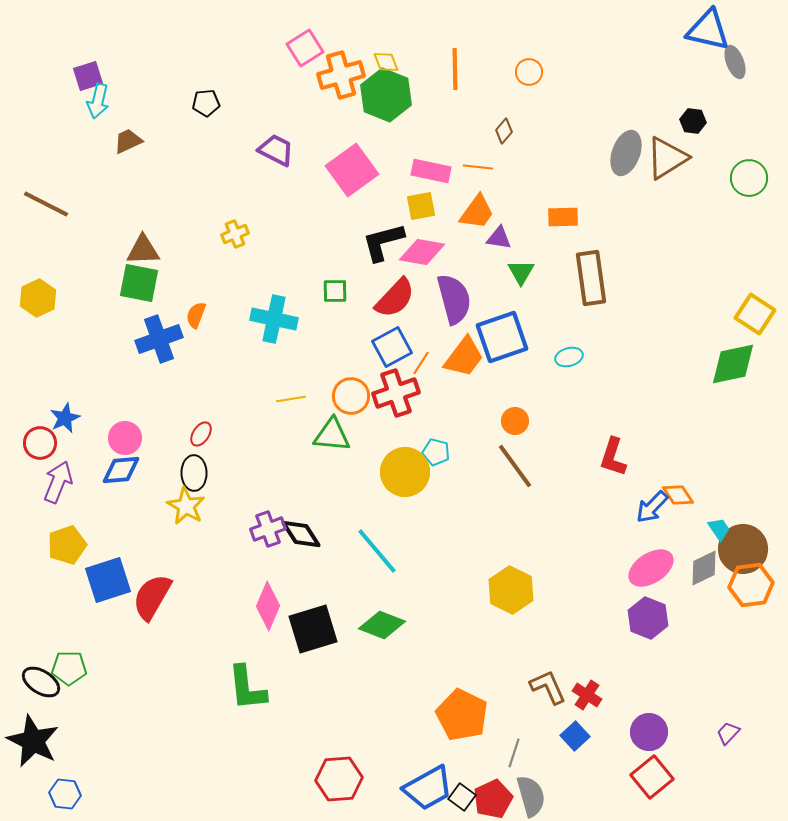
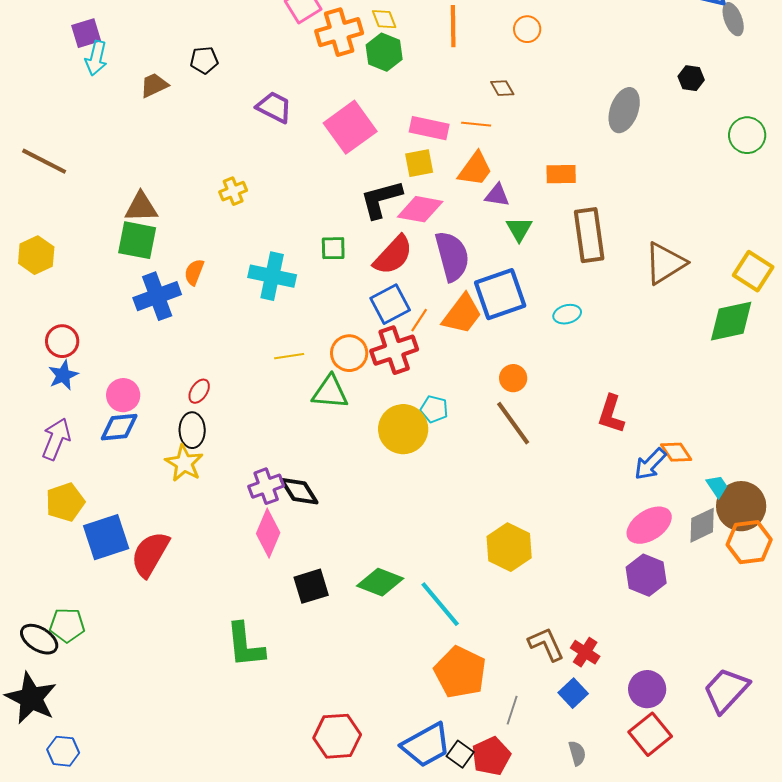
green hexagon: (386, 95) -> (384, 52), size x0.7
brown diamond: (504, 131) -> (502, 88), turned -70
brown trapezoid: (128, 141) -> (154, 85), moved
brown triangle: (667, 158) -> (665, 263), moved
red circle: (40, 443) -> (62, 341), moved
cyan line: (377, 551) -> (440, 604), moved
pink diamond: (268, 606) -> (268, 533), moved
black square: (313, 629) -> (311, 586), size x0.7
purple trapezoid: (728, 733) -> (726, 690), size x2.0
gray semicircle: (531, 796) -> (577, 753), moved, size x0.6

